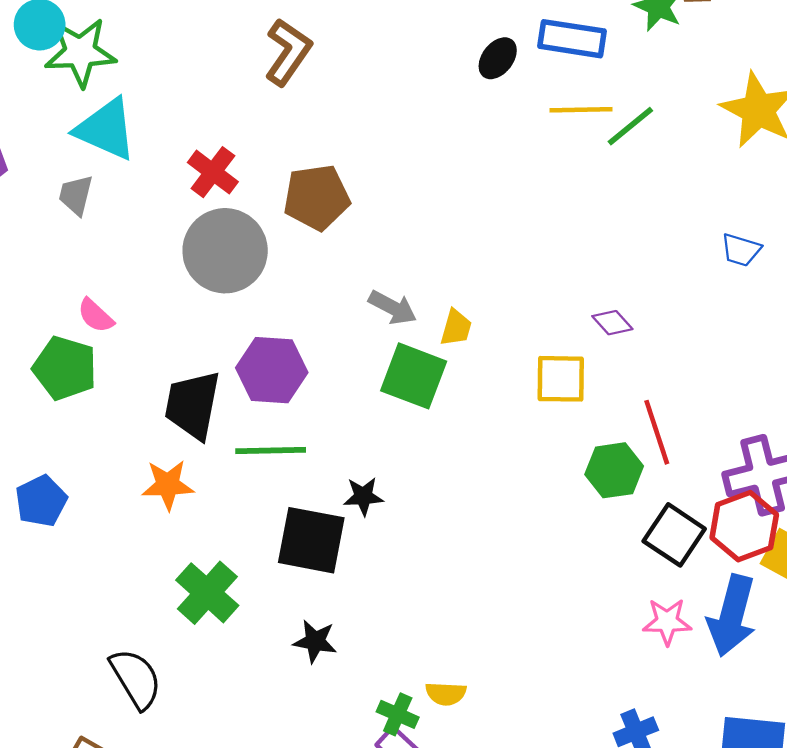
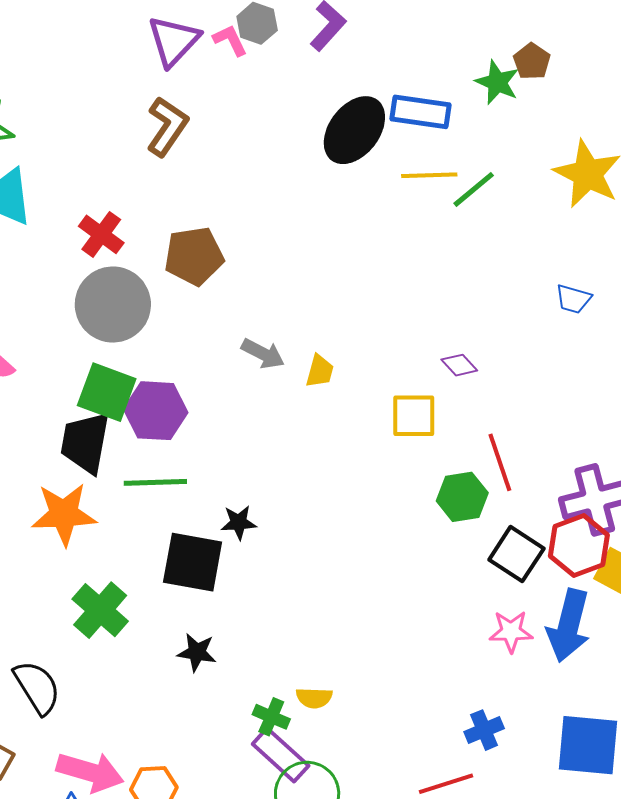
black ellipse: (498, 58) -> (354, 130), size x1.8
green square: (414, 376) -> (107, 392), moved
orange star: (168, 485) -> (64, 514), size x1.4

